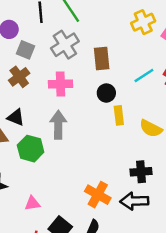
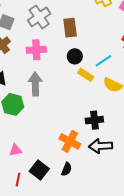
cyan line: (144, 75) -> (103, 61), moved
yellow rectangle: (119, 115) -> (86, 75), turned -49
black cross: (141, 172) -> (94, 120), moved

